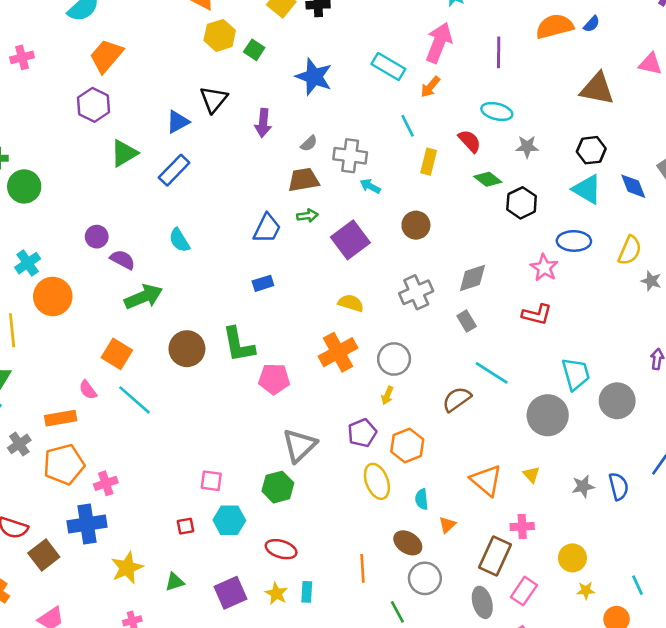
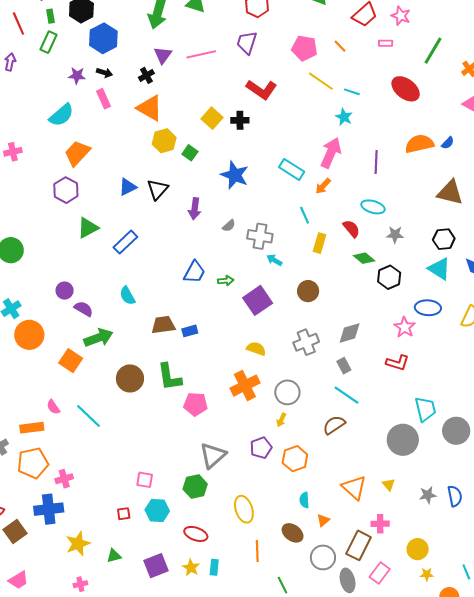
blue triangle: (178, 122) -> (128, 187), moved
brown trapezoid: (304, 180) -> (163, 325), moved
blue trapezoid: (267, 228) -> (194, 272), moved
orange square: (117, 354) -> (71, 361), moved
cyan line: (492, 373) -> (346, 395), moved
yellow ellipse: (377, 481) -> (244, 509), moved
gray circle: (425, 578) -> (323, 557), moved

